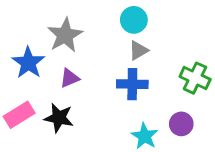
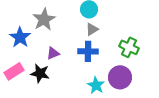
purple triangle: (70, 78) -> (53, 53), moved
purple circle: (181, 124) -> (120, 77), size x1.5

